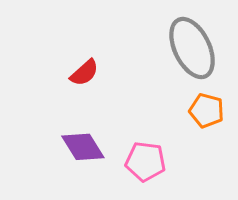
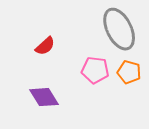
pink pentagon: (145, 161) -> (95, 70), moved

